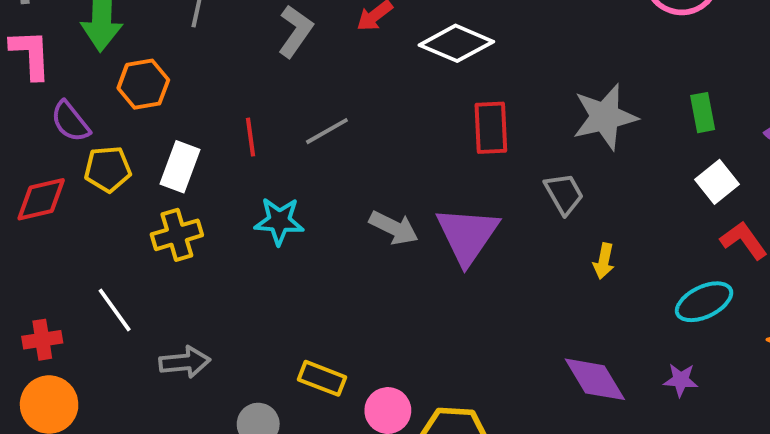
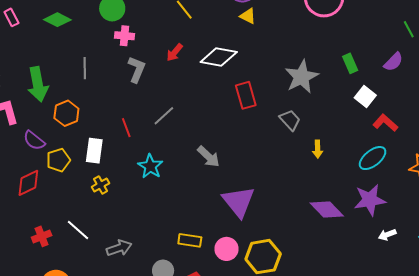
cyan star: (279, 221) -> (150, 166), turned -30
gray arrow: (394, 228) -> (208, 157), turned 30
yellow cross: (177, 235) -> (101, 185), size x0.7
purple triangle: (467, 235) -> (239, 202), moved
red cross: (42, 340) -> (42, 236), moved
purple star: (681, 380) -> (370, 200), size x1.8

